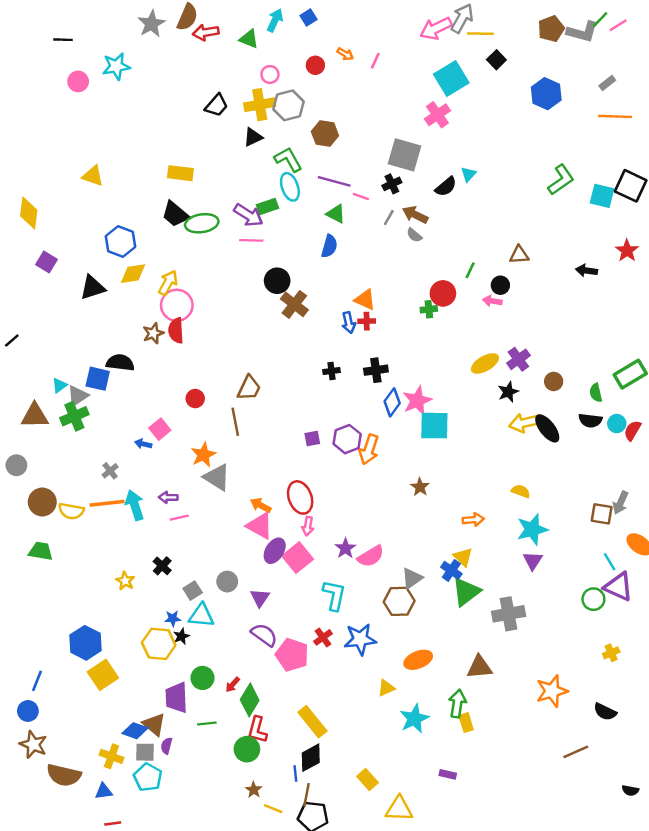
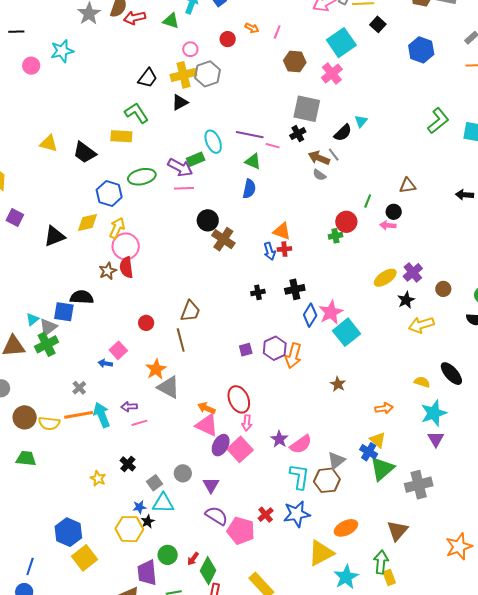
brown hexagon: (325, 134) -> (295, 62), moved
green L-shape: (288, 159) -> (136, 113), moved
black trapezoid: (175, 214) -> (85, 152), moved
gray line: (389, 218) -> (334, 155), moved, turned -64
blue hexagon: (120, 241) -> (109, 194), moved
cyan square: (434, 426) -> (347, 332), turned -36
black ellipse: (547, 428) -> (451, 374), moved
cyan L-shape: (334, 595) -> (299, 477), moved
brown triangle: (479, 667) -> (397, 531), turned -40
yellow triangle: (386, 688) -> (321, 553), size x1.8

